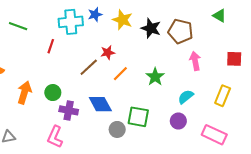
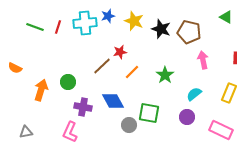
red line: (51, 46) -> (58, 27), moved
green circle: (53, 93) -> (68, 82), moved

